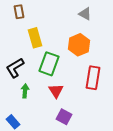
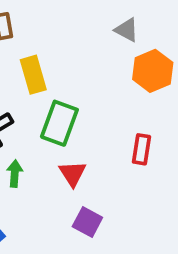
orange hexagon: (79, 45) -> (153, 71), moved
red rectangle: (93, 78) -> (142, 149), size x0.7

